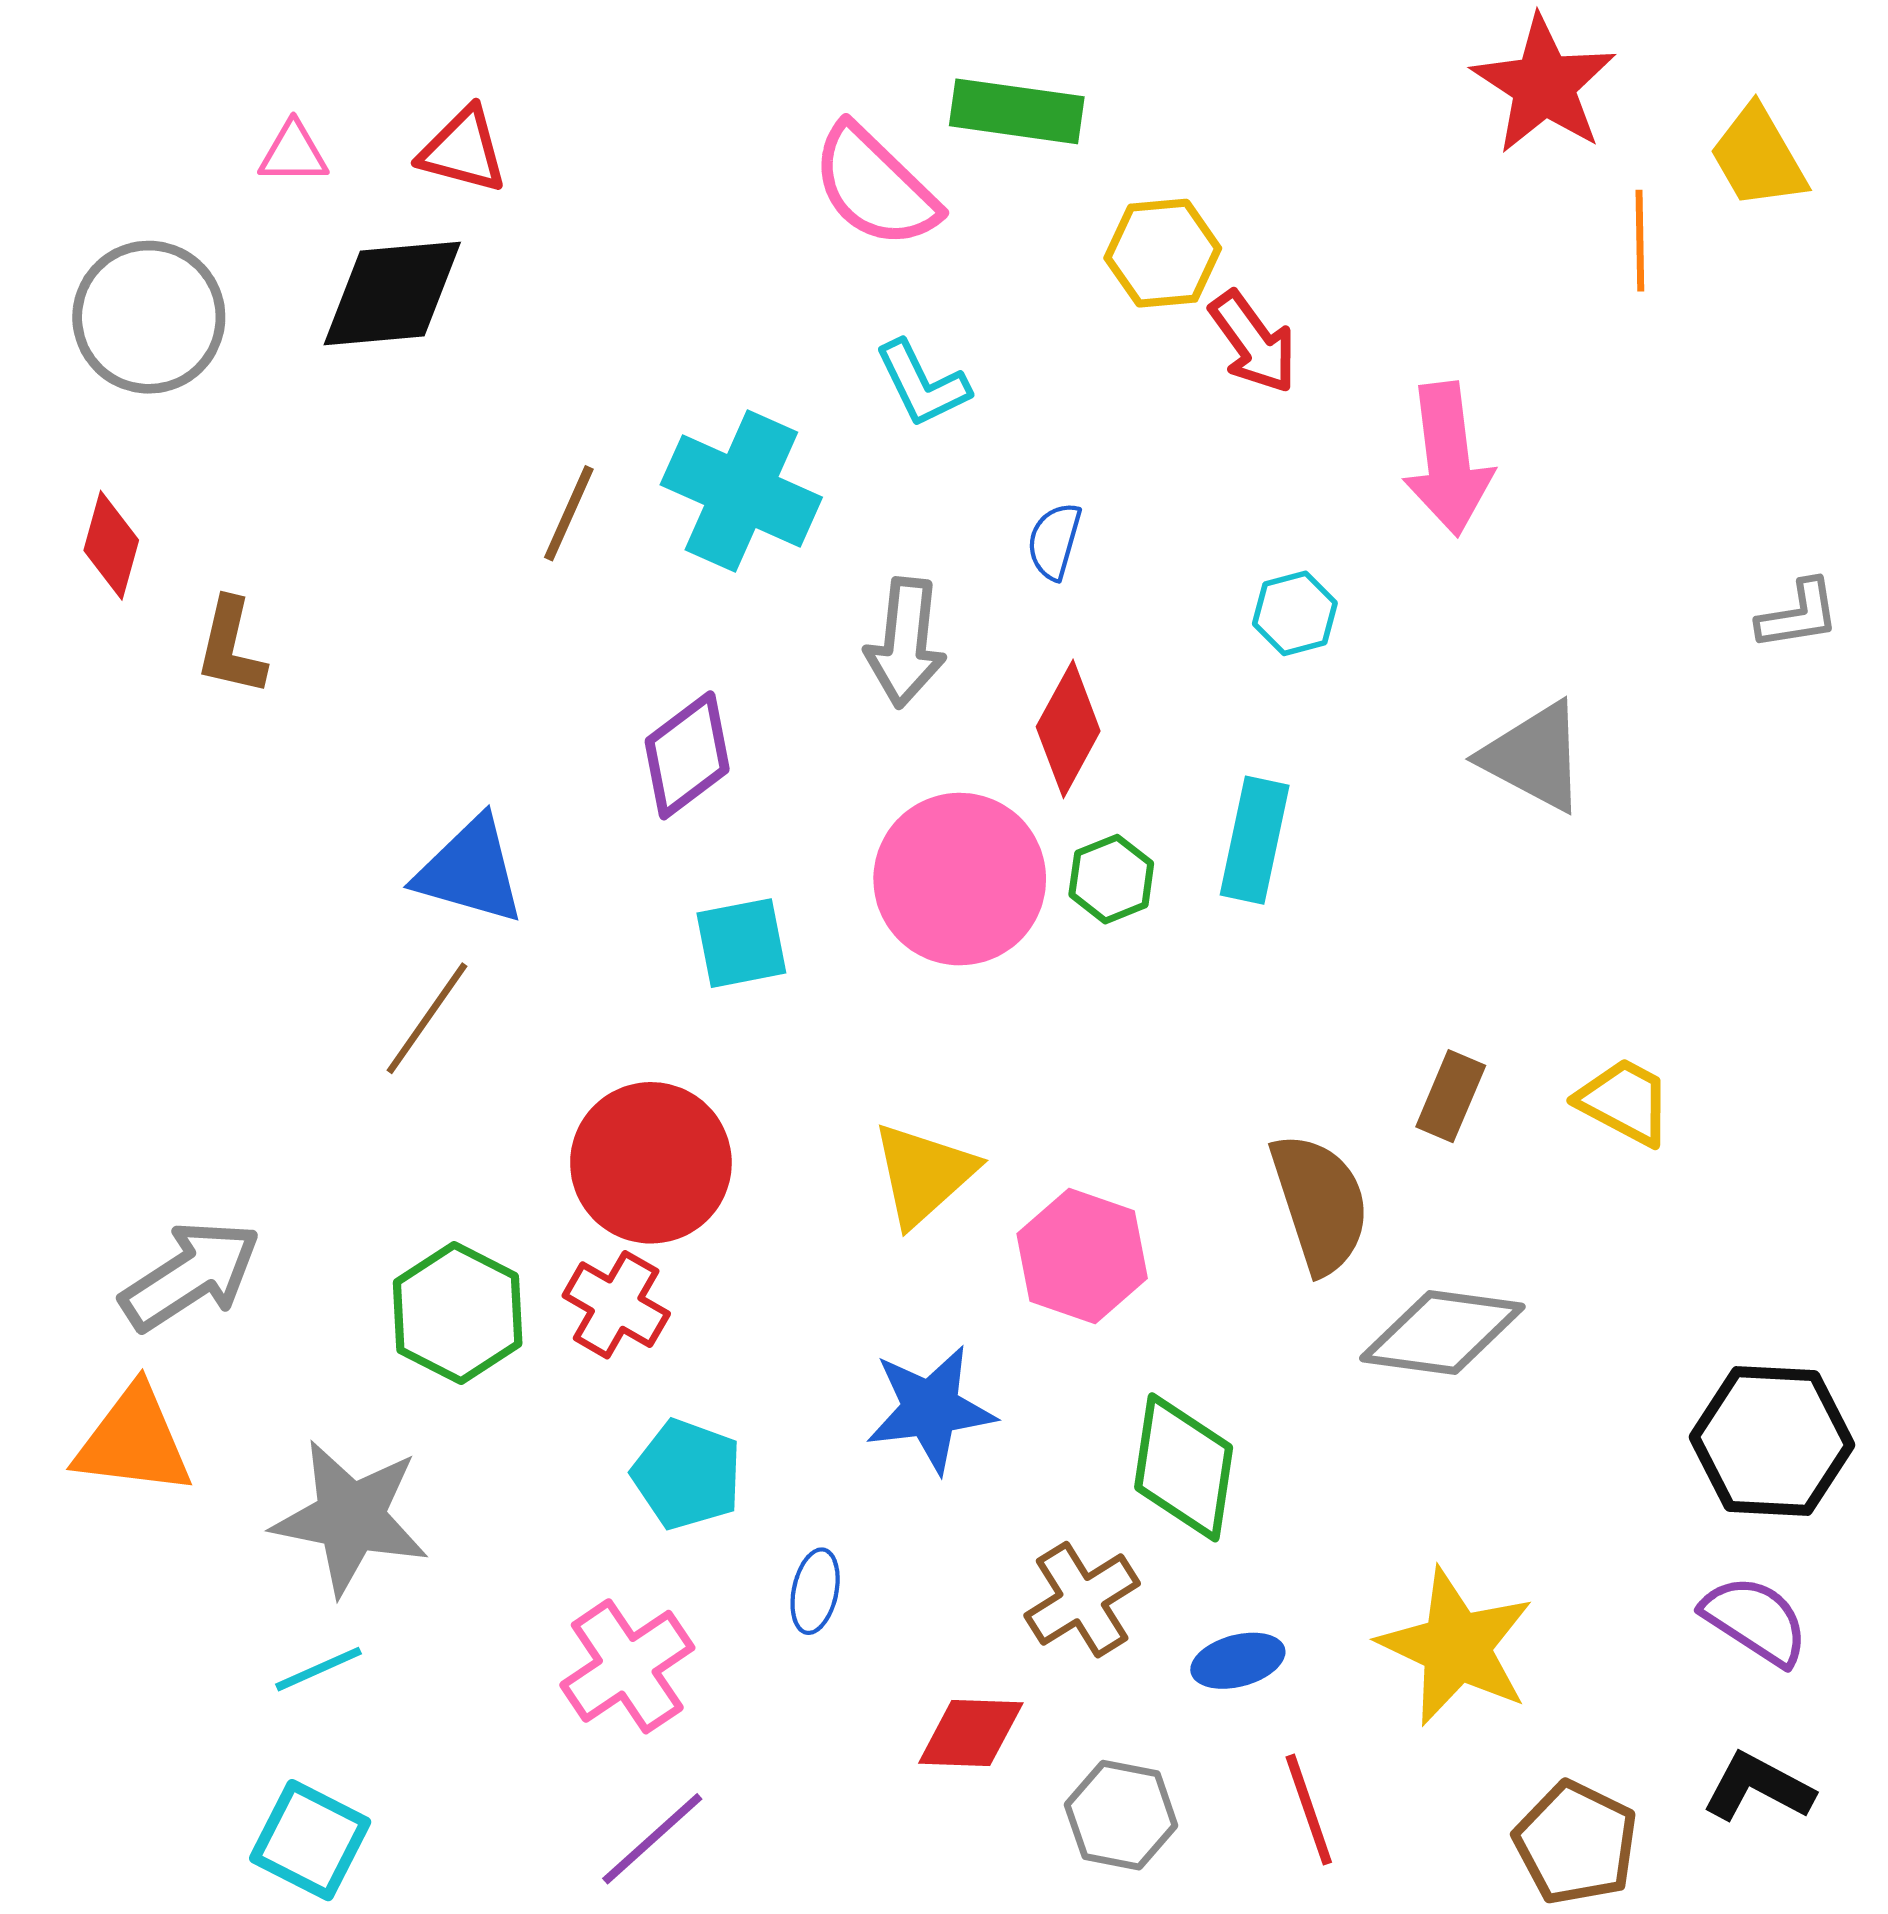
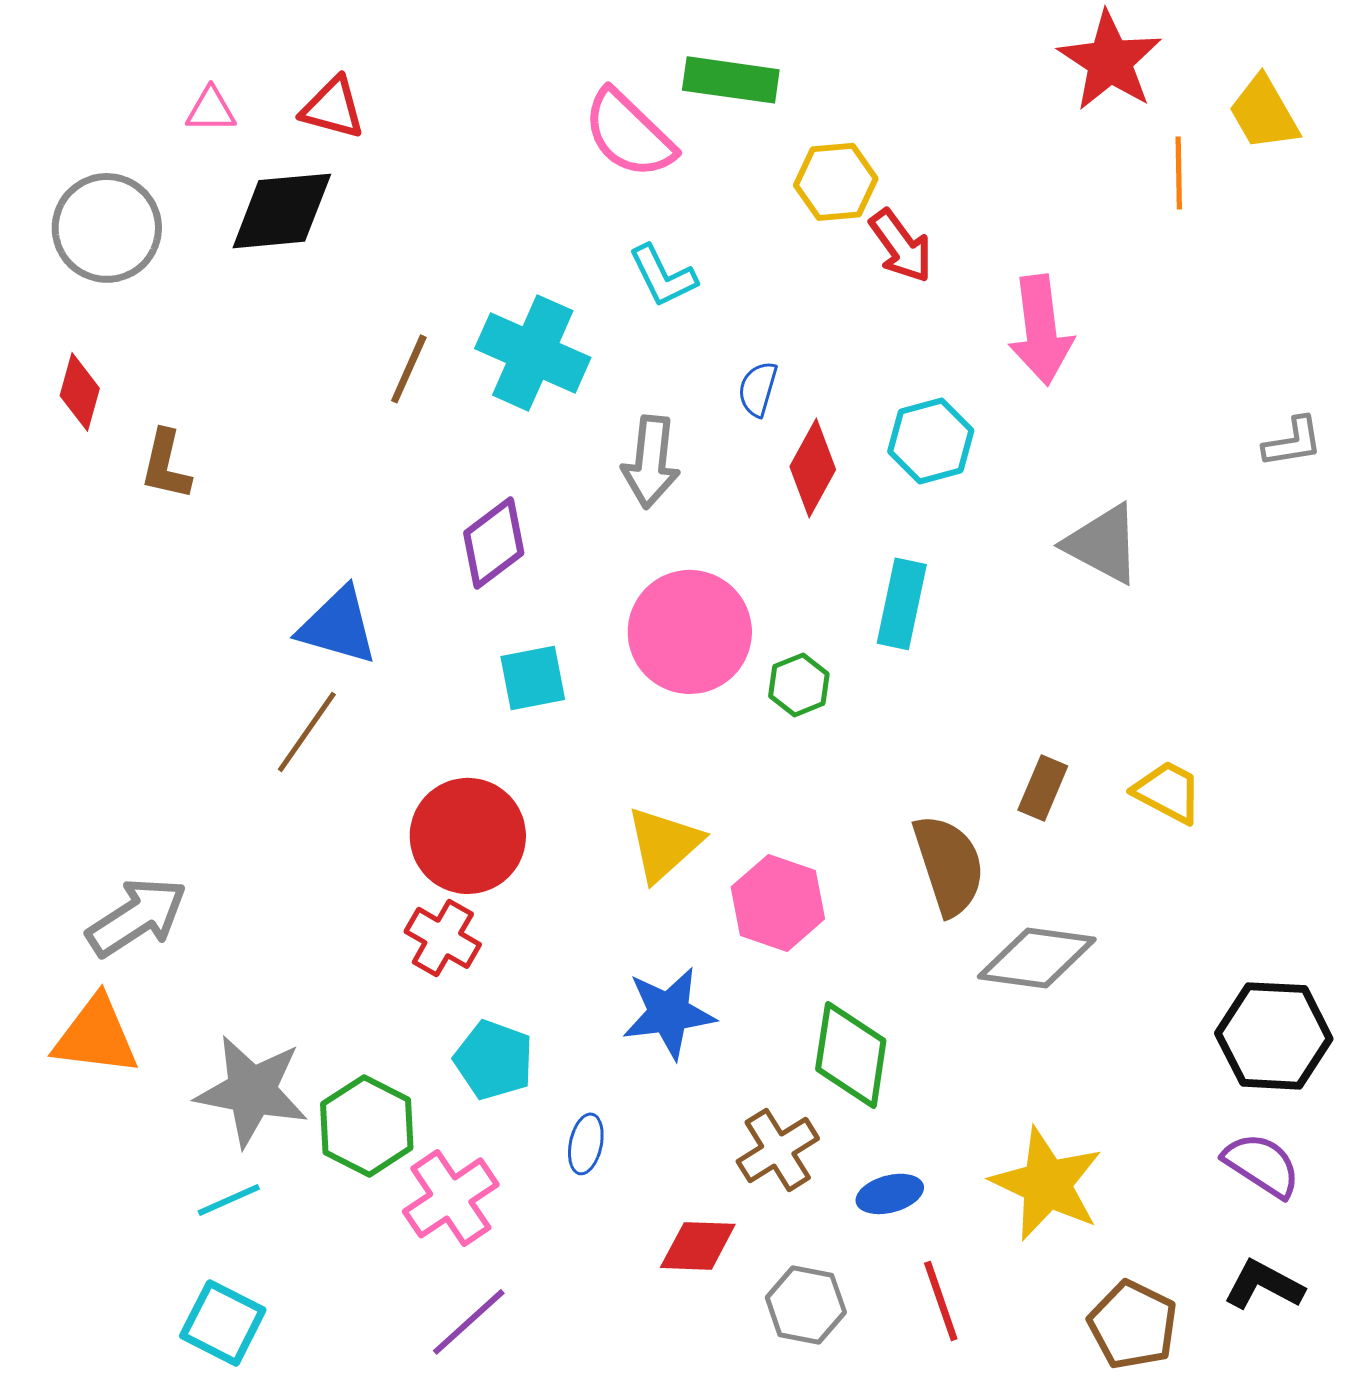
cyan hexagon: (1295, 613) -> (931, 441), size x1.4
red diamond: (1068, 729) -> (813, 468), moved
green hexagon: (1111, 879) -> (799, 685), moved
green hexagon: (458, 1313) -> (367, 1126), moved

